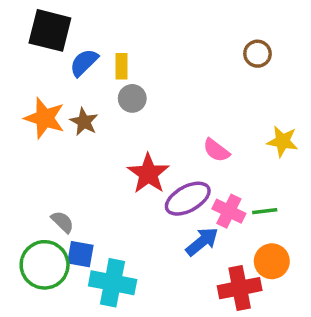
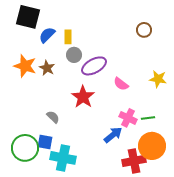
purple ellipse: (188, 199) -> (94, 66), moved
gray semicircle: (62, 222) -> (53, 117), moved
orange circle: (272, 261) -> (152, 146), size x1.4

